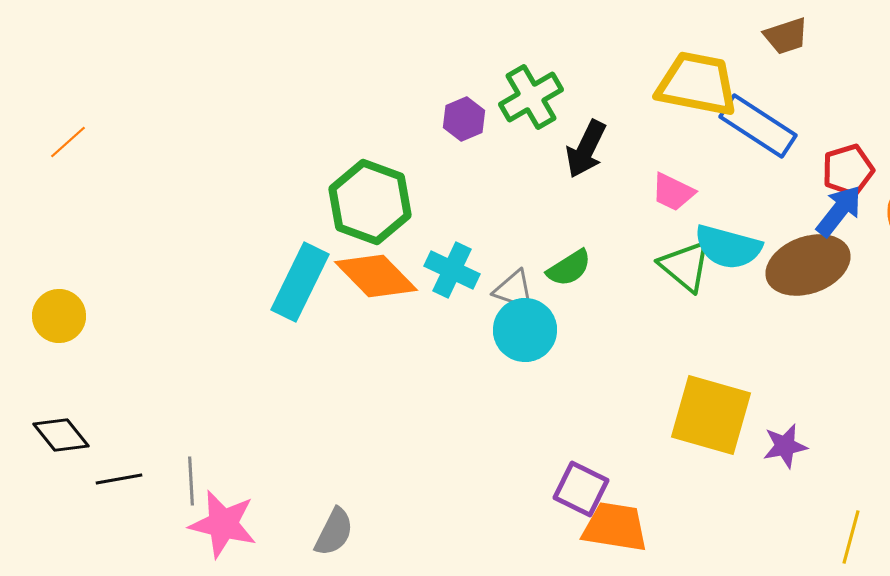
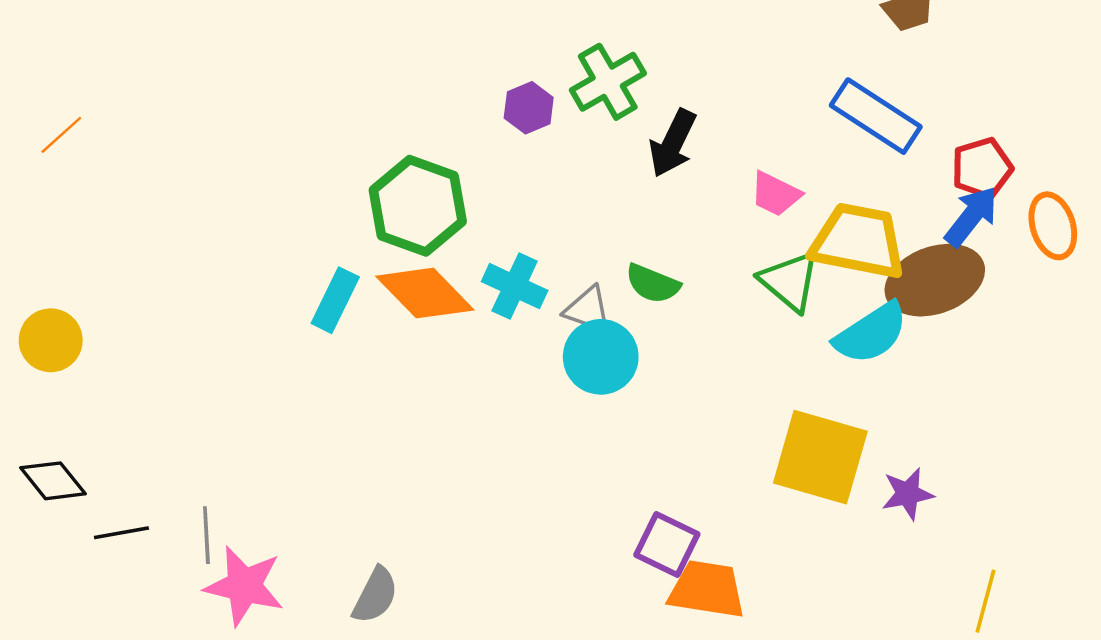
yellow trapezoid: (697, 84) -> (858, 241), moved
cyan semicircle: (728, 247) -> (871, 333), moved, turned -48
green semicircle: (569, 268) -> (653, 284), turned 54
cyan rectangle: (300, 282) -> (335, 300), size x0.7

